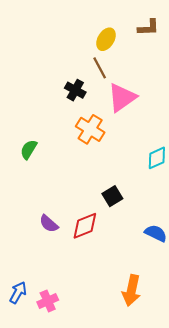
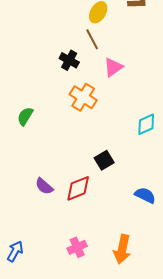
pink triangle: (122, 98) -> (113, 67), size x0.7
pink cross: (48, 301) -> (77, 247), moved

